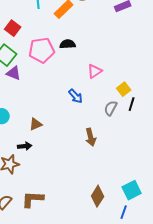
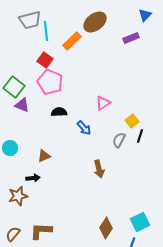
red square: (13, 28) -> (45, 60), moved
black semicircle: (68, 44) -> (59, 112), moved
pink pentagon: (42, 50) -> (50, 82), turned 30

